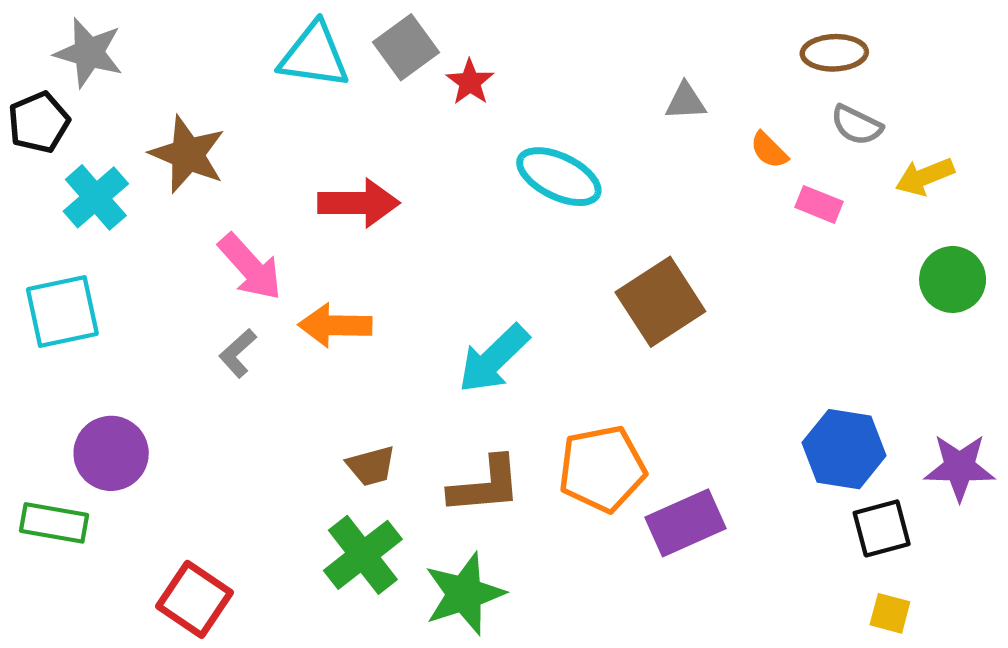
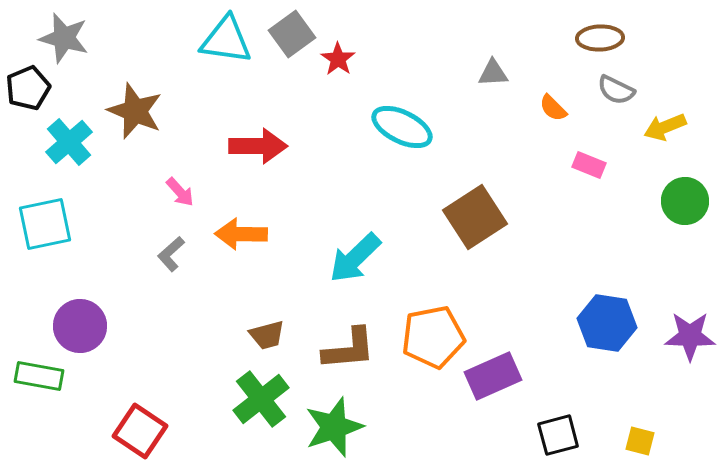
pink rectangle: (819, 204) -> (589, 165), moved
pink arrow: (250, 267) -> (180, 192), size x0.6
black square: (882, 528) -> (558, 435), moved

